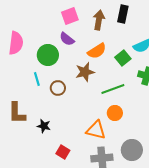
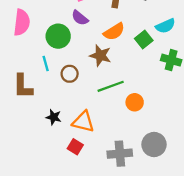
brown star: (85, 72) -> (100, 56), turned 30
green line: (113, 89) -> (111, 86), moved
brown L-shape: (17, 113) -> (23, 86), moved
orange triangle: (96, 130) -> (83, 122), moved

